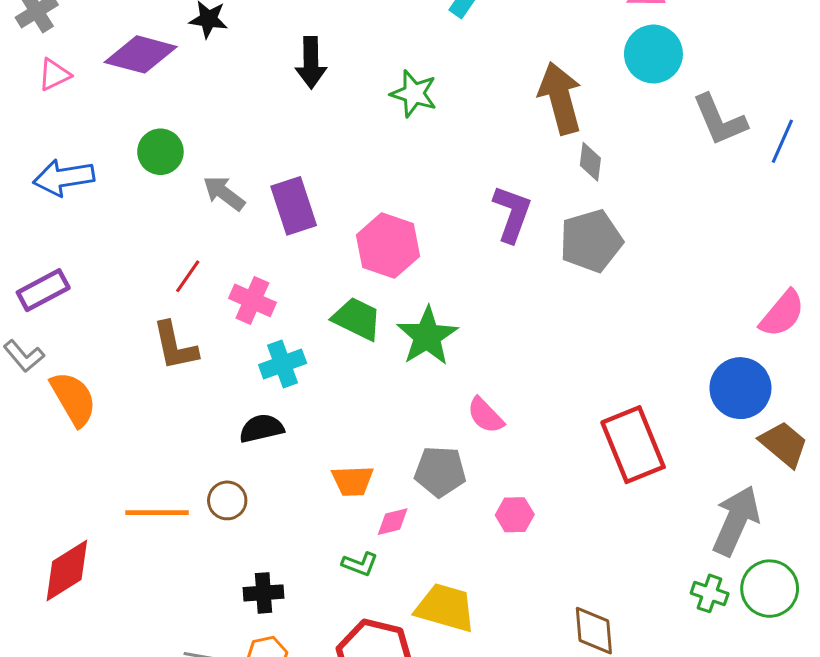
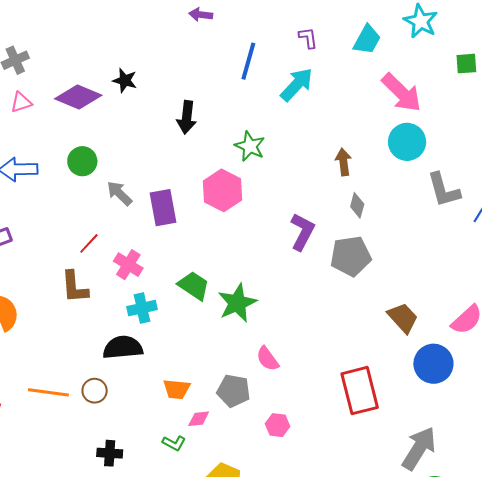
brown arrow: (560, 98) -> (343, 162), size x0.6
pink hexagon: (388, 246) -> (223, 190), moved
black semicircle: (261, 428) -> (123, 348), size x1.4
brown trapezoid: (784, 444) -> (403, 318), moved

